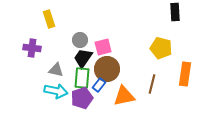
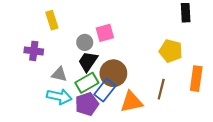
pink square: (103, 47) -> (105, 33), moved
green rectangle: (82, 78) -> (87, 83), turned 55
blue rectangle: (99, 85) -> (105, 90), size x1.5

